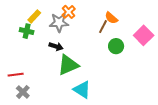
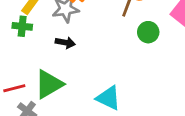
green triangle: (68, 65) -> (49, 84), moved

